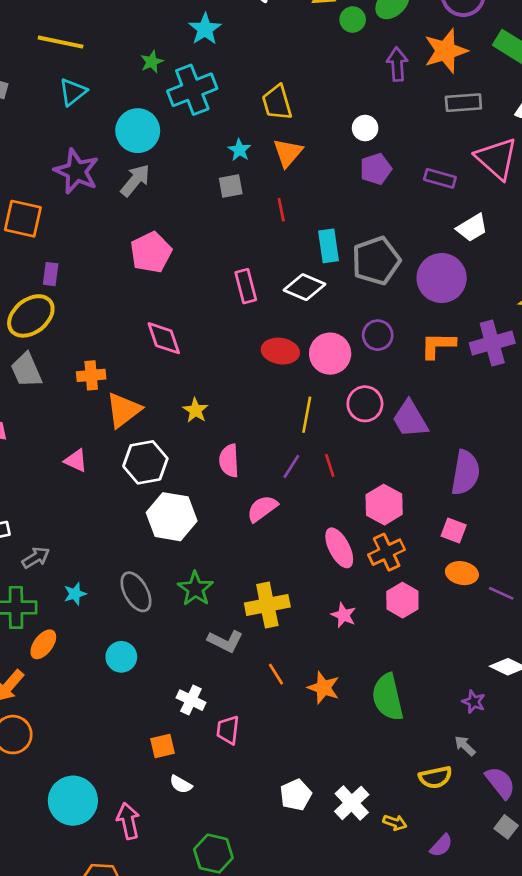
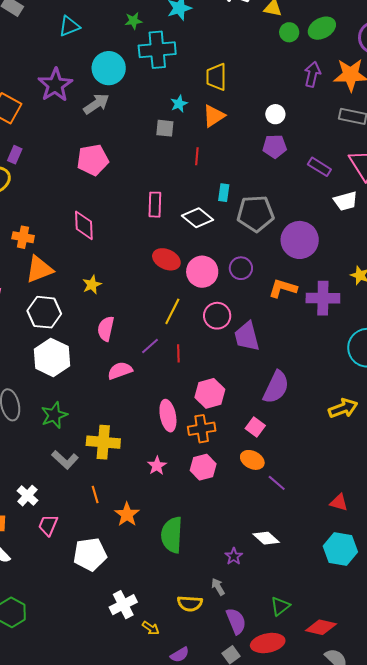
white trapezoid: (472, 228) -> (346, 201), moved
cyan rectangle: (328, 246) -> (224, 193), size x0.7
white pentagon: (296, 795) -> (90, 554), moved, size x1.4

